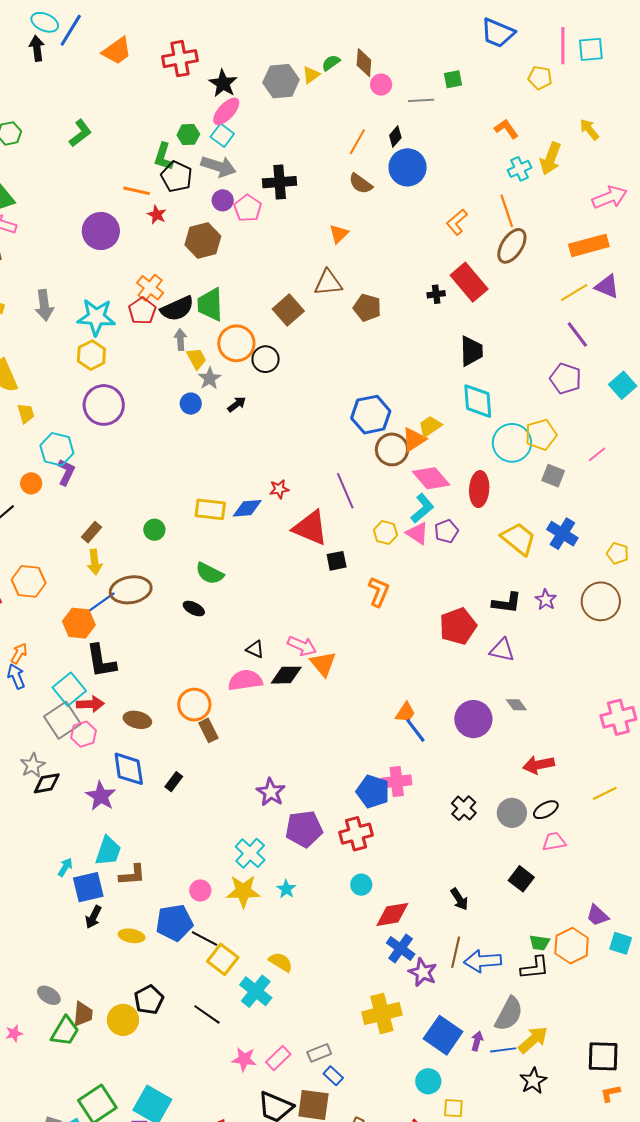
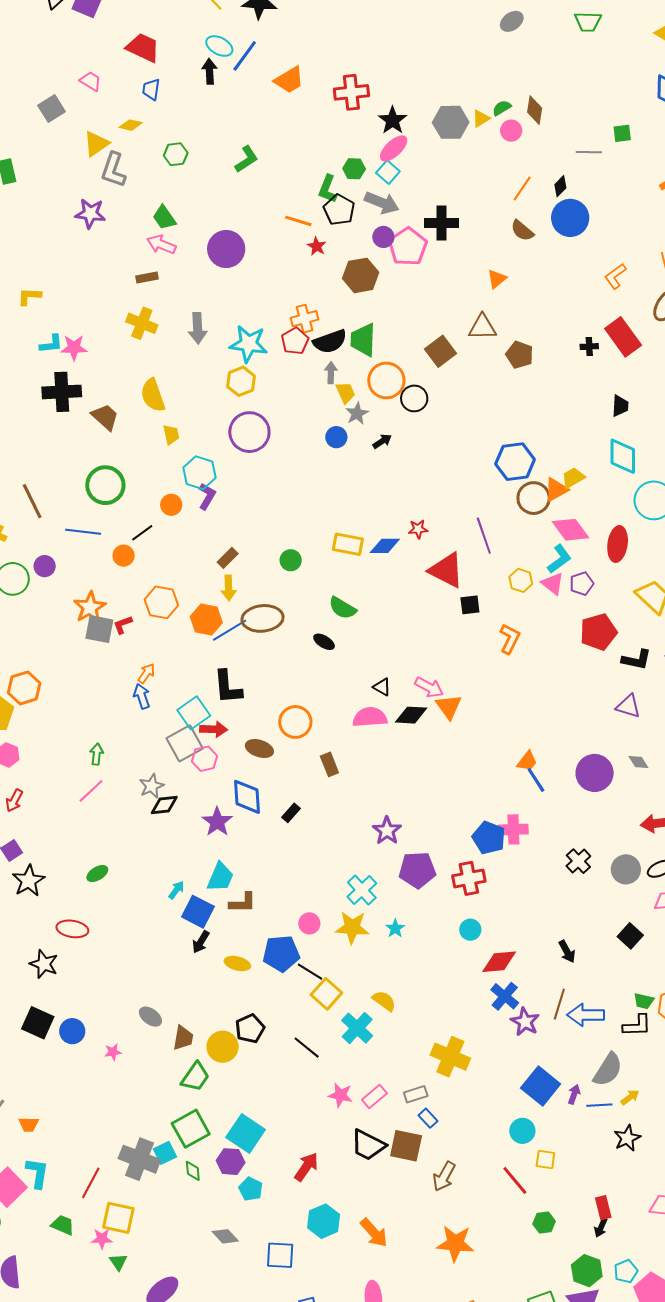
pink circle: (381, 85) -> (511, 131), moved
pink pentagon: (248, 208) -> (408, 247), size x1.4
purple circle: (101, 231) -> (226, 249), moved
orange cross: (150, 288) -> (305, 319), turned 32
black trapezoid: (471, 351) -> (620, 406), size x0.7
orange hexagon: (79, 623) -> (206, 620), moved
red pentagon: (458, 626) -> (598, 632), moved
orange circle: (194, 705) -> (295, 722), moved
blue square: (88, 887) -> (198, 912), turned 36
yellow cross: (382, 1014) -> (450, 1057), moved, turned 33
green trapezoid: (65, 1031) -> (195, 1077), moved
yellow arrow: (533, 1040) -> (630, 1097), size x0.6

